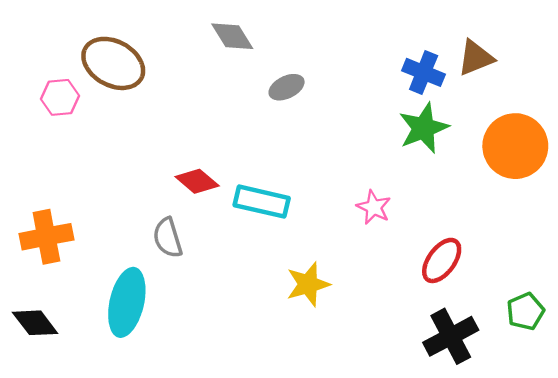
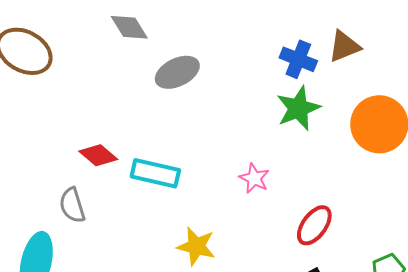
gray ellipse: (287, 87) -> (177, 72), size x1.4
yellow star: (308, 284) -> (196, 246), turned 30

